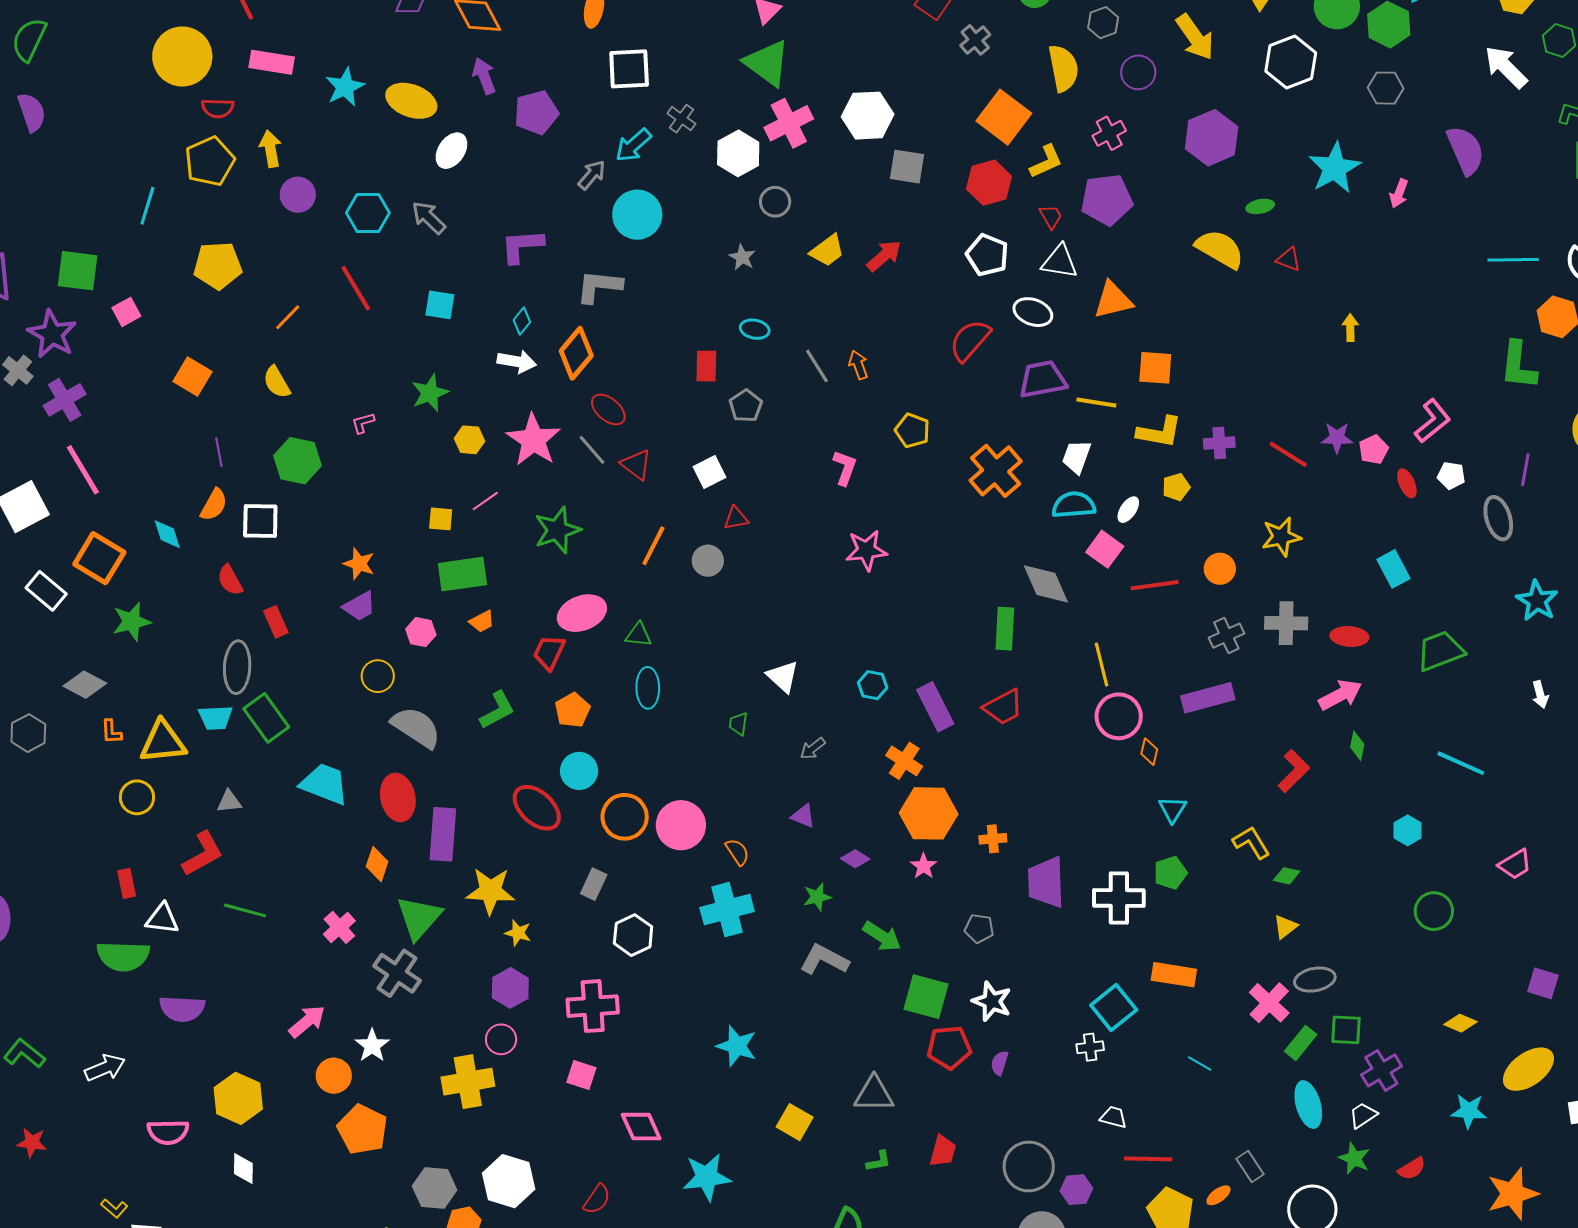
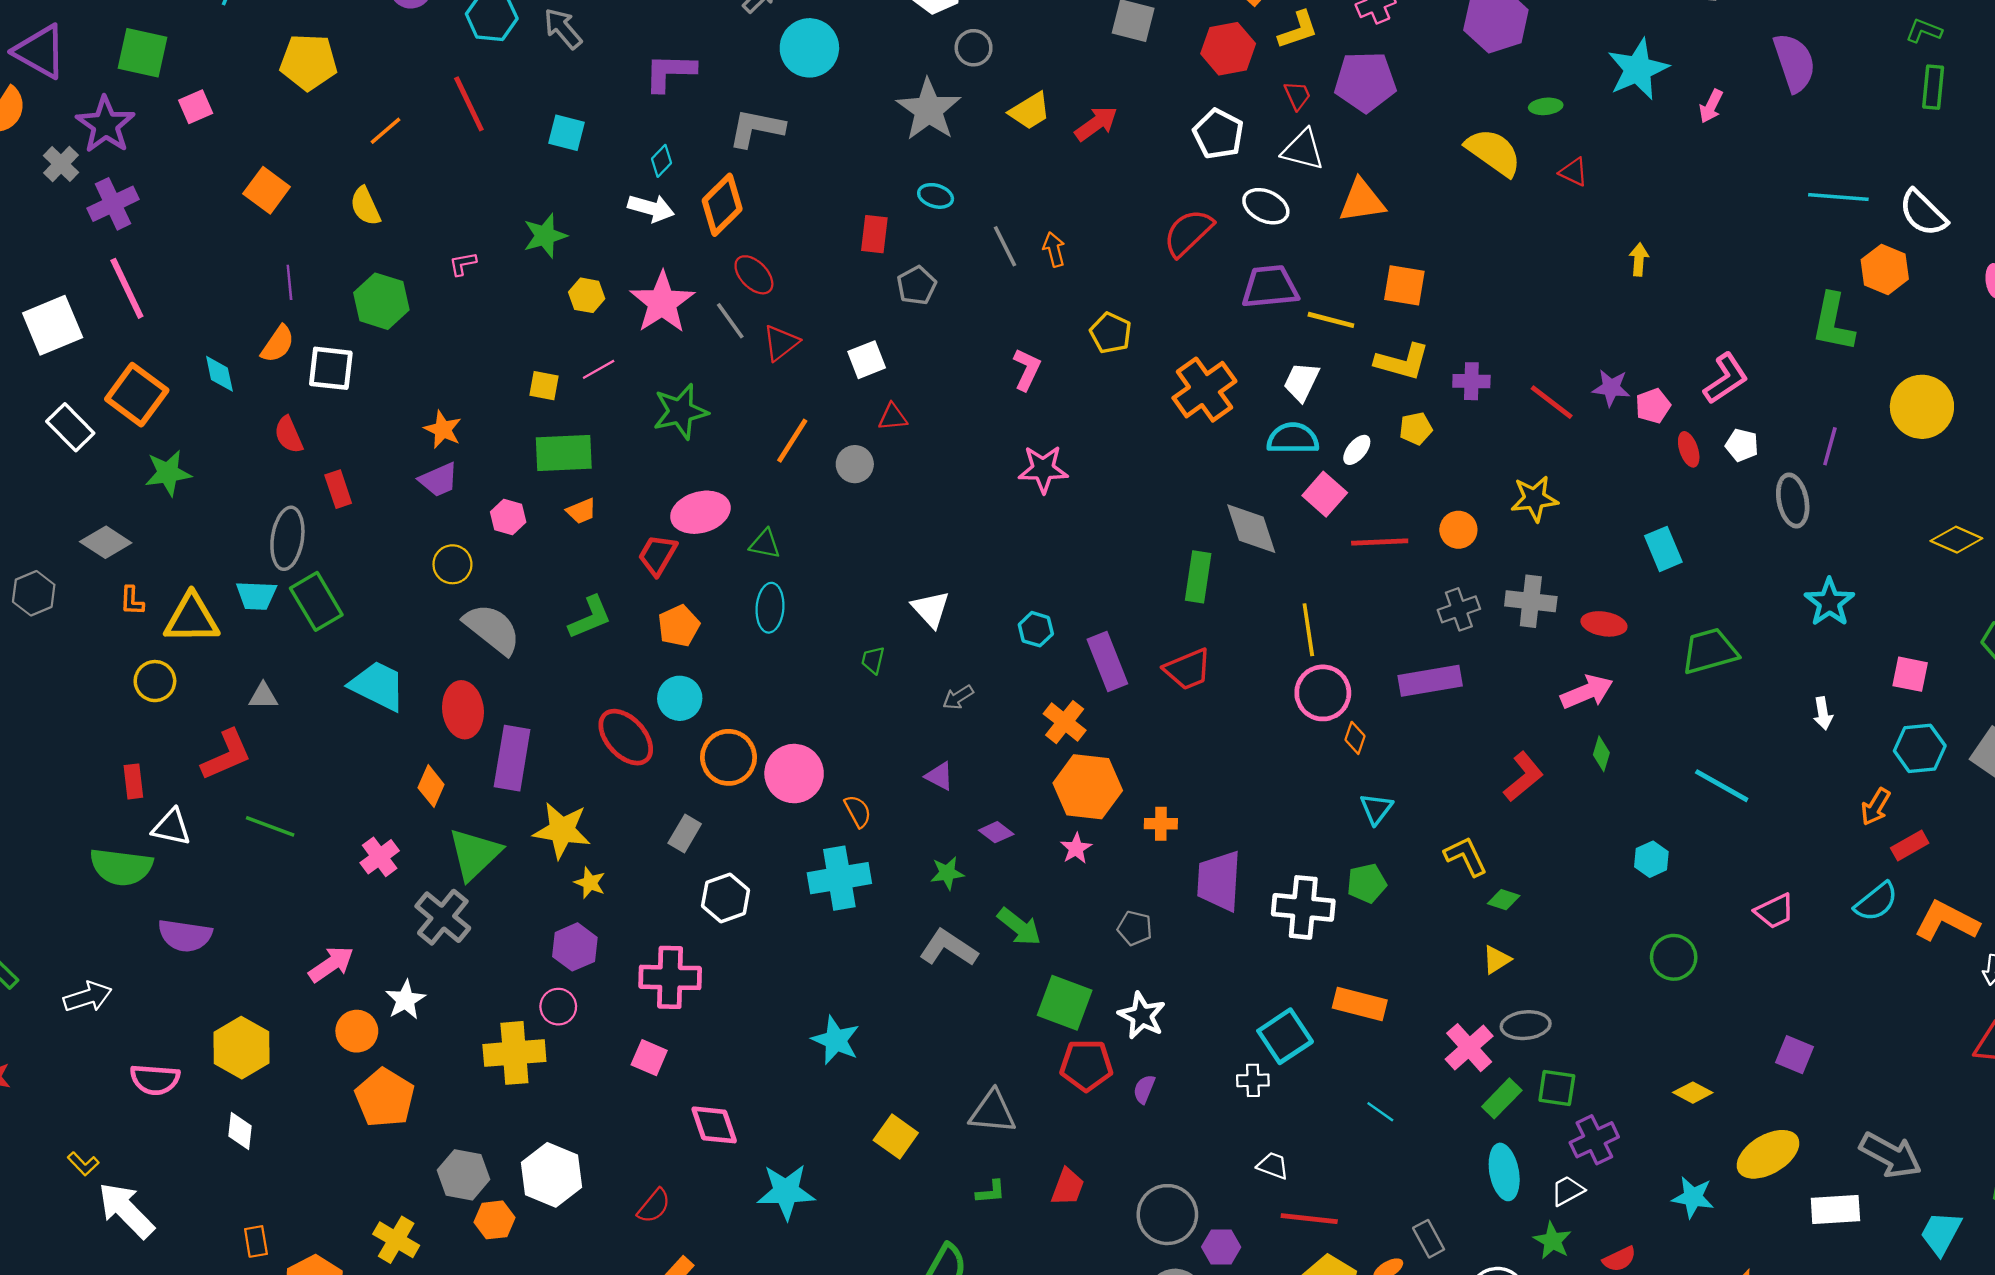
gray star: (742, 257) -> (929, 110), size x2.0
red triangle: (636, 465) -> (781, 343), turned 40

